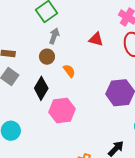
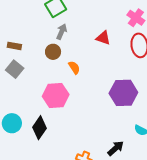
black diamond: (41, 88) -> (40, 128), moved
pink hexagon: (62, 111) -> (56, 95), moved

